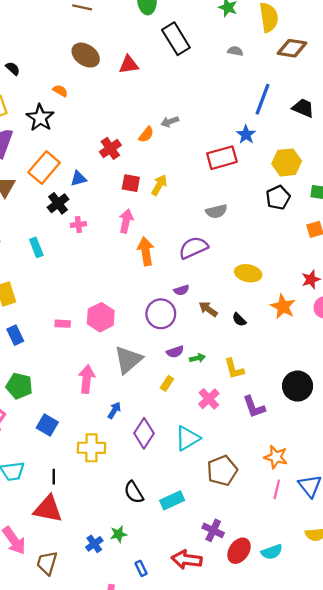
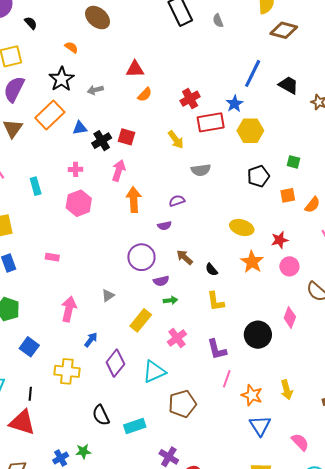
gray semicircle: (235, 51) -> (218, 21), moved, turned -128
red triangle: (129, 65) -> (135, 69), moved
black star: (40, 118) -> (62, 79), moved
gray arrow: (170, 122) -> (95, 90), moved
red cross: (110, 148) -> (190, 99), moved
yellow hexagon: (287, 162) -> (250, 131), moved
yellow arrow: (159, 185) -> (176, 140), moved, turned 108
black pentagon: (278, 198) -> (258, 176), moved
black cross: (58, 203) -> (102, 141), moved
purple semicircle: (193, 248) -> (177, 201), size x0.6
yellow ellipse: (248, 273) -> (242, 227), moved
purple semicircle: (181, 290) -> (164, 226), moved
pink hexagon: (101, 317) -> (79, 203), moved
purple semicircle: (175, 352) -> (161, 281), moved
gray triangle: (128, 360) -> (108, 295), size x0.5
yellow L-shape: (234, 369) -> (216, 301), moved
yellow rectangle: (167, 383) -> (141, 320), size x1.6
orange star: (276, 457) -> (252, 395), moved
pink line: (277, 489) -> (227, 379), moved

